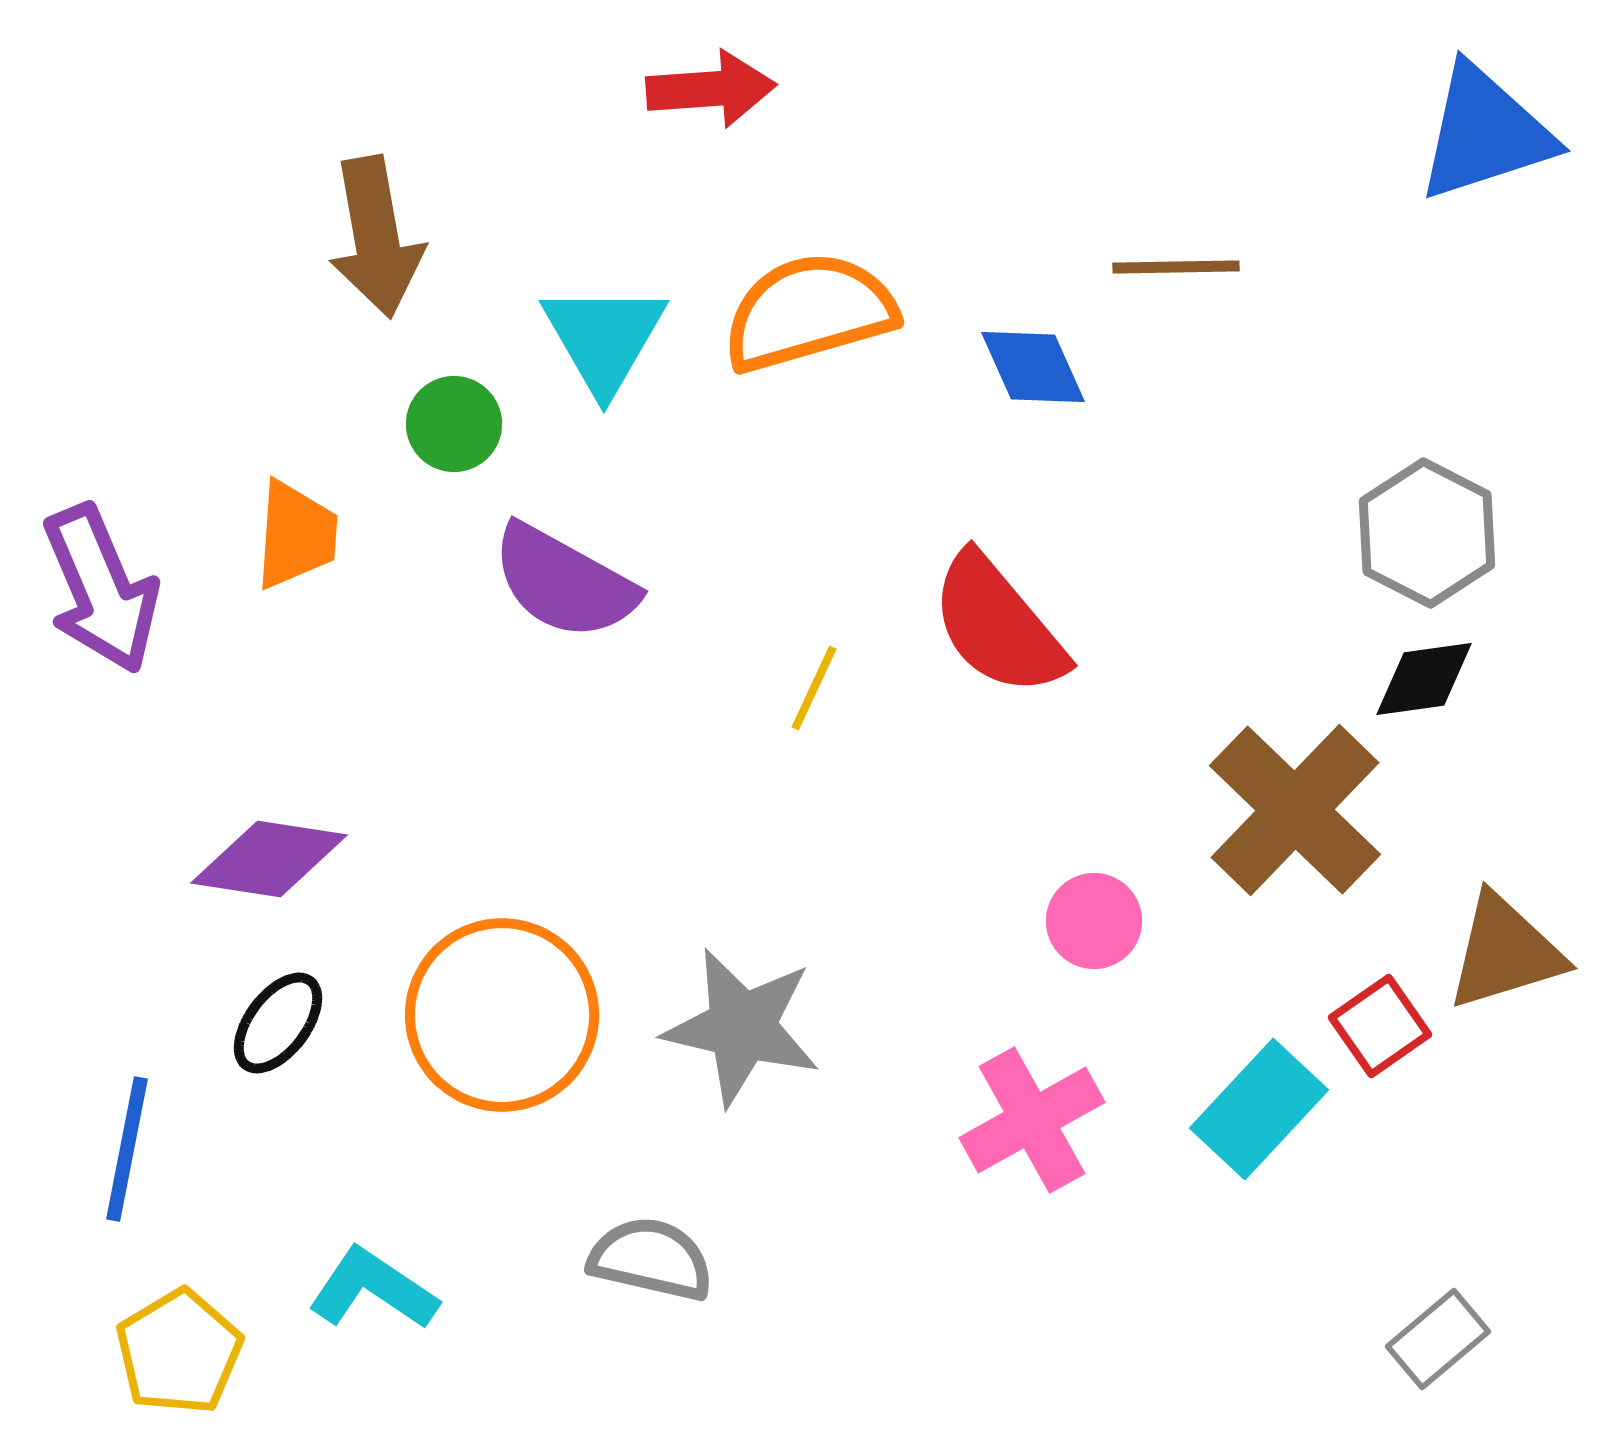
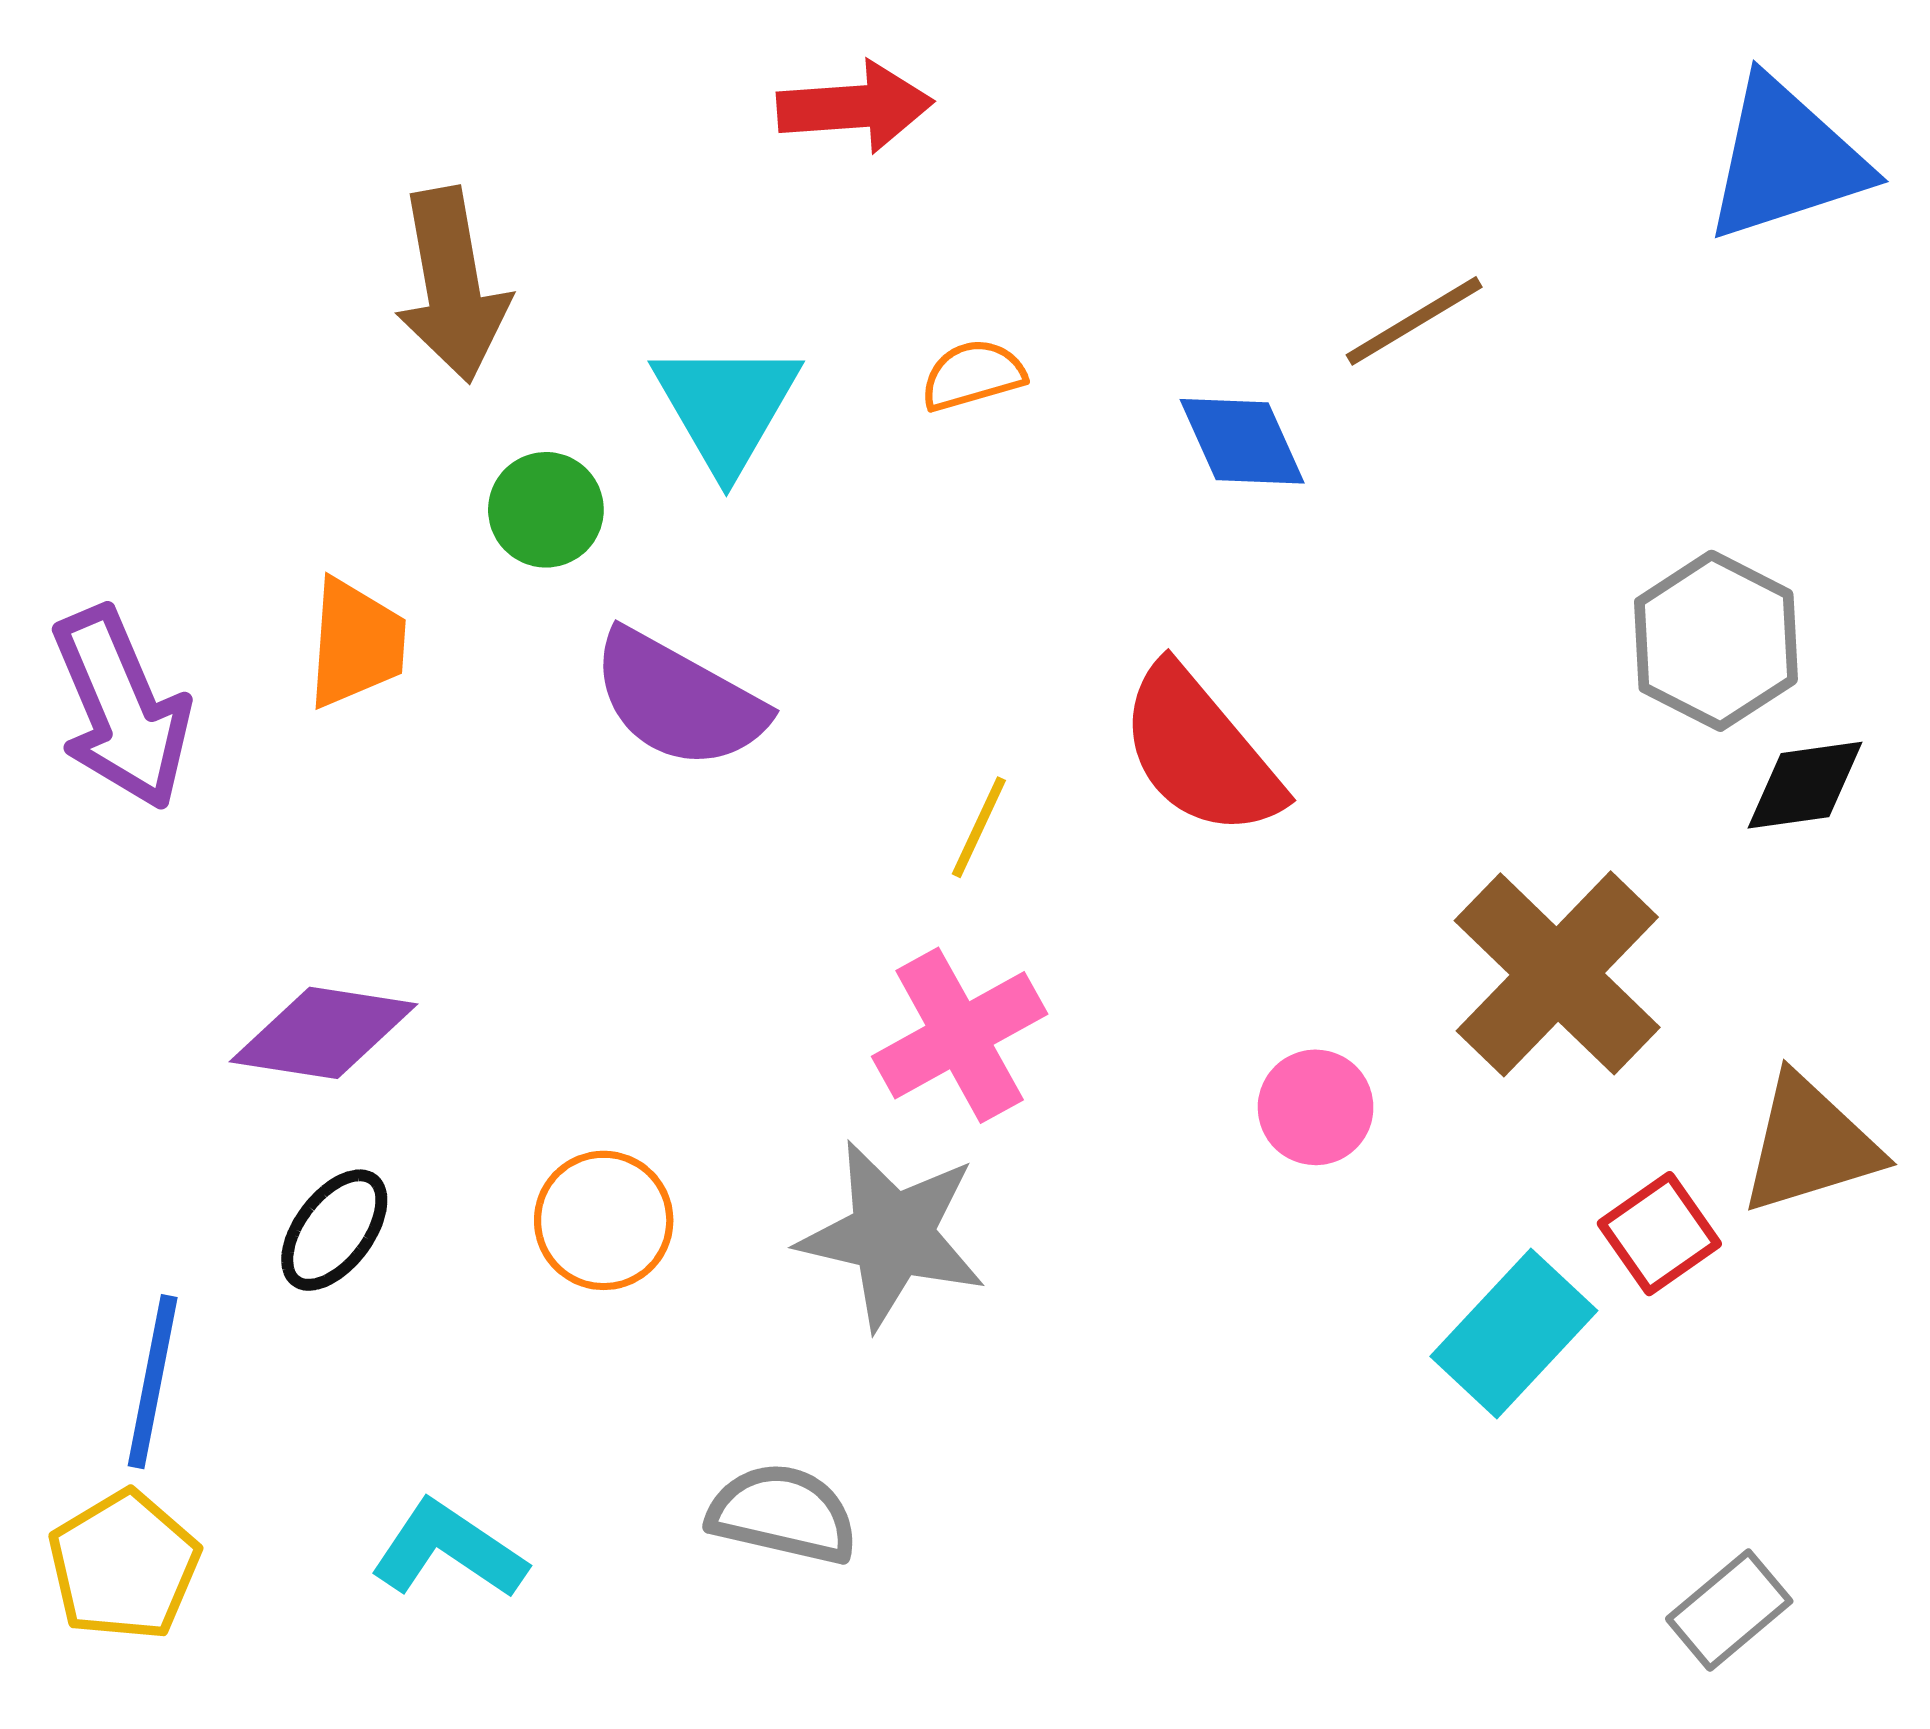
brown line: (1176, 267) -> (1414, 321), turned -30
orange semicircle: (809, 312) -> (973, 375), size x0.5
black diamond: (1424, 679) -> (1805, 785), moved
orange circle: (502, 1015) -> (604, 1220), size x0.6
pink cross: (1032, 1120) -> (960, 1035), moved
yellow pentagon: (179, 1352) -> (124, 1566), moved

